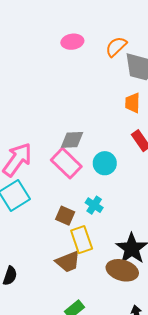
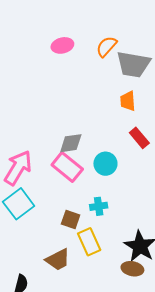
cyan cross: (94, 205) -> (99, 206), turned -36
brown trapezoid: (68, 262) -> (58, 260), moved
brown ellipse: (122, 270) -> (132, 269), size x0.7

